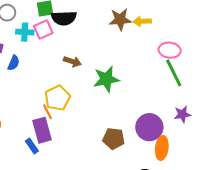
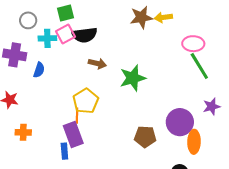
black semicircle: (64, 18) -> (85, 35), moved
orange line: (48, 112) -> (77, 116), turned 35
blue rectangle: (32, 146) -> (64, 151), turned 35

